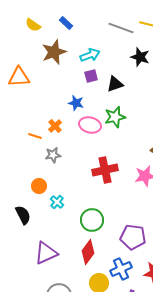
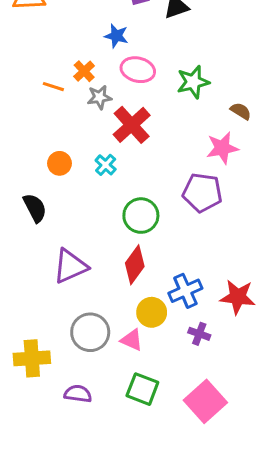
green star: (115, 117) -> (193, 82), moved
gray star: (53, 155) -> (99, 97), moved
red cross: (105, 170) -> (132, 125), moved, turned -30
cyan cross: (57, 202) -> (106, 165), moved
purple pentagon: (133, 237) -> (202, 193), moved

